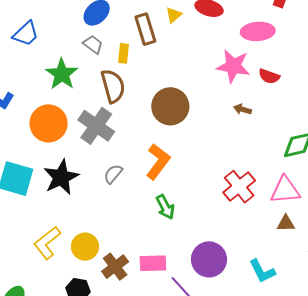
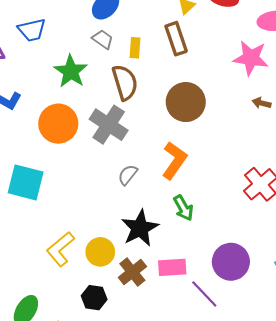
brown rectangle: (145, 29) -> (176, 39), moved
blue trapezoid: (26, 34) -> (32, 30), turned 32
black star: (61, 177) -> (140, 228), moved

